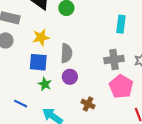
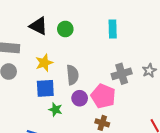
cyan rectangle: (121, 24) -> (113, 29), moved
pink pentagon: (121, 86) -> (103, 96), moved

